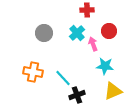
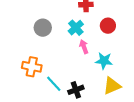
pink arrow: (93, 44) -> (84, 47), moved
cyan line: (63, 78) -> (54, 84), moved

